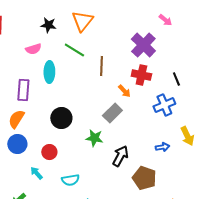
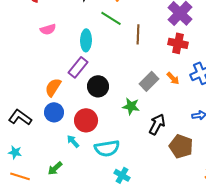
pink semicircle: (33, 49) -> (48, 29), moved
purple rectangle: (23, 90) -> (78, 67), moved, turned 35
orange arrow: (124, 91) -> (173, 78), moved
red circle: (49, 152) -> (86, 120), size x1.5
cyan semicircle: (70, 180) -> (107, 148), size x1.4

